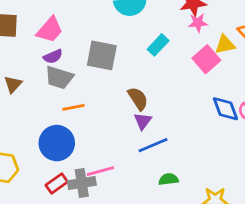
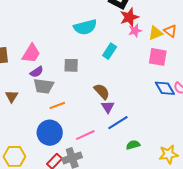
yellow triangle: (225, 45) -> (156, 33), moved
gray square: (102, 55) -> (71, 65), size x0.7
pink square: (206, 59) -> (158, 57), moved, turned -30
pink line: (100, 171) -> (85, 135), moved

